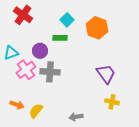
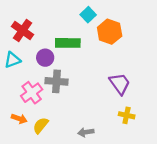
red cross: (23, 15) -> (23, 31), moved
cyan square: (67, 20) -> (88, 15), moved
green rectangle: (60, 38) -> (68, 43), size x1.5
pink cross: (26, 70) -> (32, 93), moved

